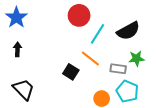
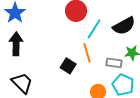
black arrow: (17, 49) -> (16, 44), size x1.6
orange line: (90, 59) -> (87, 53), turned 36

